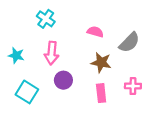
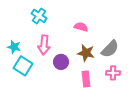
gray semicircle: (129, 42) -> (110, 49), moved
purple circle: (63, 80) -> (61, 62), moved
cyan square: (27, 92) -> (23, 66), moved

